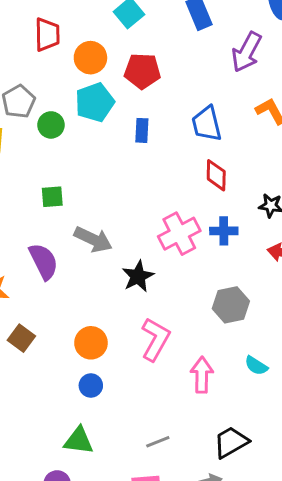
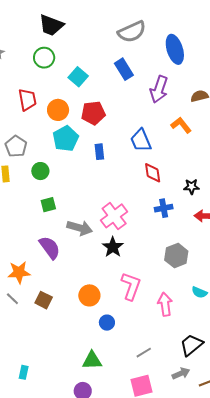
green circle: (51, 125) -> (40, 171), moved
pink cross: (179, 234) -> (114, 216), moved
blue circle: (91, 385) -> (107, 323), moved

